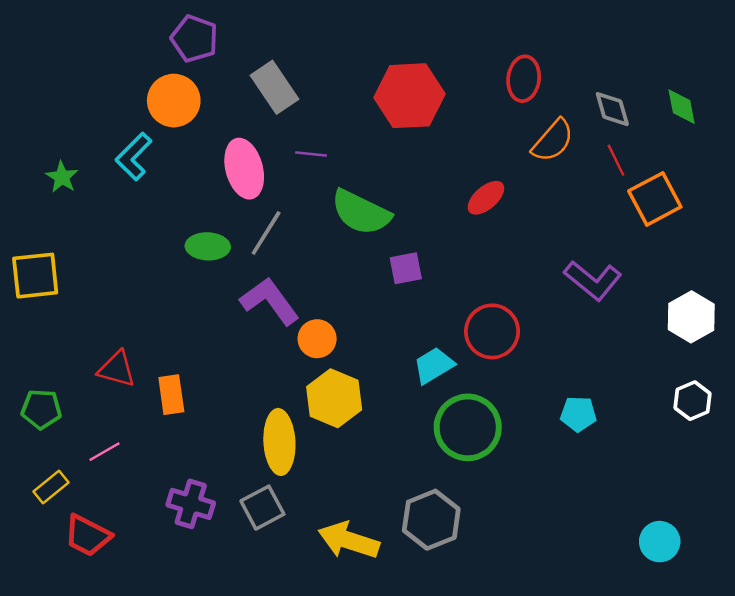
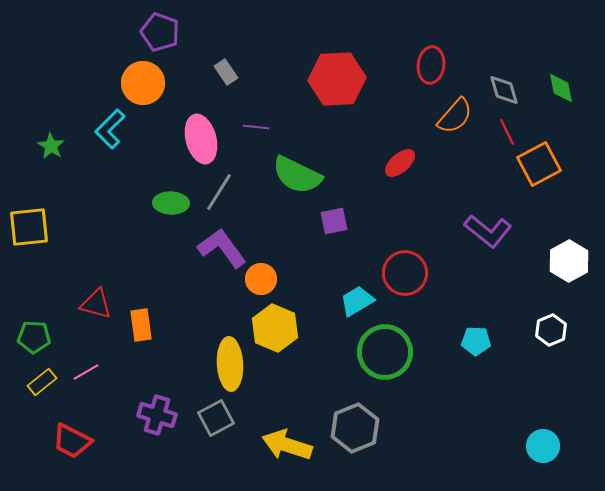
gray rectangle: (275, 87) -> (226, 72), size x0.6
white hexagon: (692, 401) -> (551, 330), moved
yellow rectangle: (51, 487) -> (42, 382), moved

